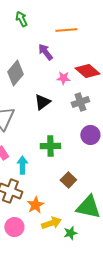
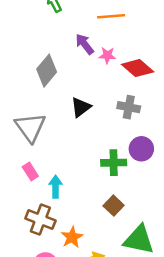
pink star: (63, 78) -> (107, 55), moved
gray cross: (80, 102) -> (129, 107), turned 30
green cross: (50, 146) -> (114, 163), moved

